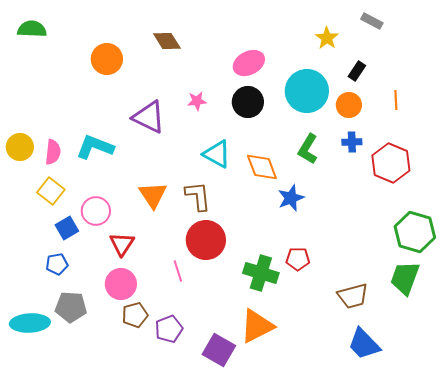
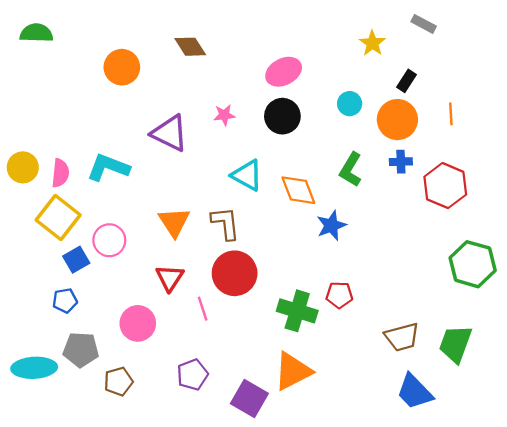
cyan circle: (307, 91) -> (350, 104), size x0.5
orange circle: (349, 105) -> (397, 120), size x1.4
yellow square: (51, 191) -> (58, 217), size x1.4
red triangle: (122, 244) -> (170, 278), moved
green trapezoid: (405, 278) -> (455, 344), moved
brown pentagon: (135, 315) -> (118, 381), moved

